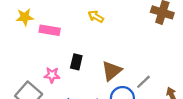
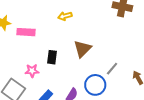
yellow arrow: (96, 17) -> (65, 16), turned -40
brown triangle: (112, 71) -> (82, 49), moved

